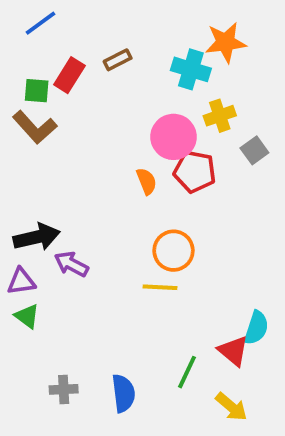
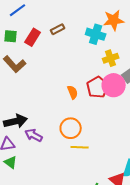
green square: (37, 91) -> (11, 36), moved
pink circle: (173, 137) -> (114, 85), moved
red pentagon: (195, 172) -> (98, 87), turned 30
orange circle: (173, 251) -> (71, 128), moved

